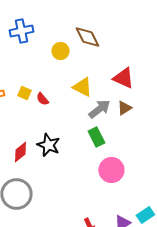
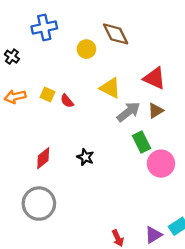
green rectangle: (96, 137) -> (142, 142), moved
black star: (48, 145) -> (85, 157), moved, size x0.7
pink circle: (111, 170) -> (161, 164), moved

